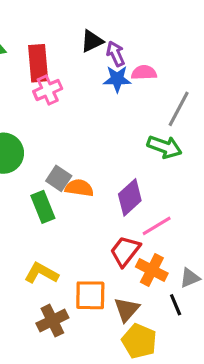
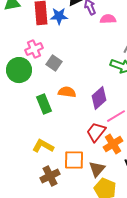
blue star: (117, 79) -> (59, 16), moved
pink cross: (48, 90) -> (34, 49), moved
gray square: (59, 178) -> (54, 63), moved
orange cross: (152, 270) -> (113, 144), turned 30

